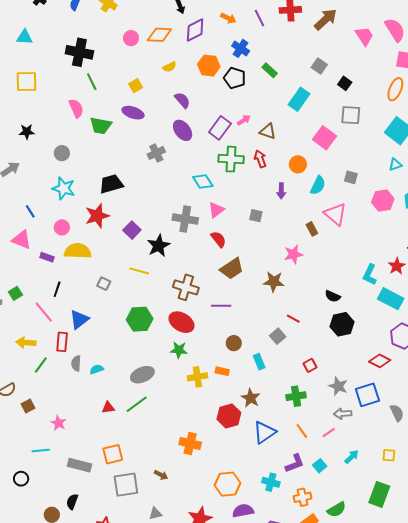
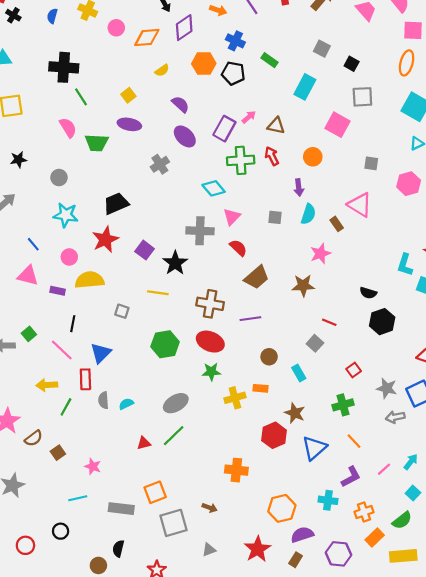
pink circle: (131, 38) -> (116, 28), moved
cyan semicircle: (318, 185) -> (308, 214), moved
pink line: (329, 432) -> (384, 469), moved
cyan square: (320, 466) -> (413, 493), moved

